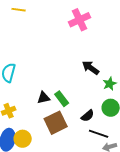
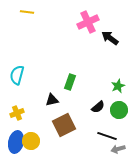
black arrow: (91, 68) -> (110, 38), moved
green rectangle: (62, 99) -> (70, 82), moved, turned 56
black semicircle: (88, 116) -> (98, 107), moved

